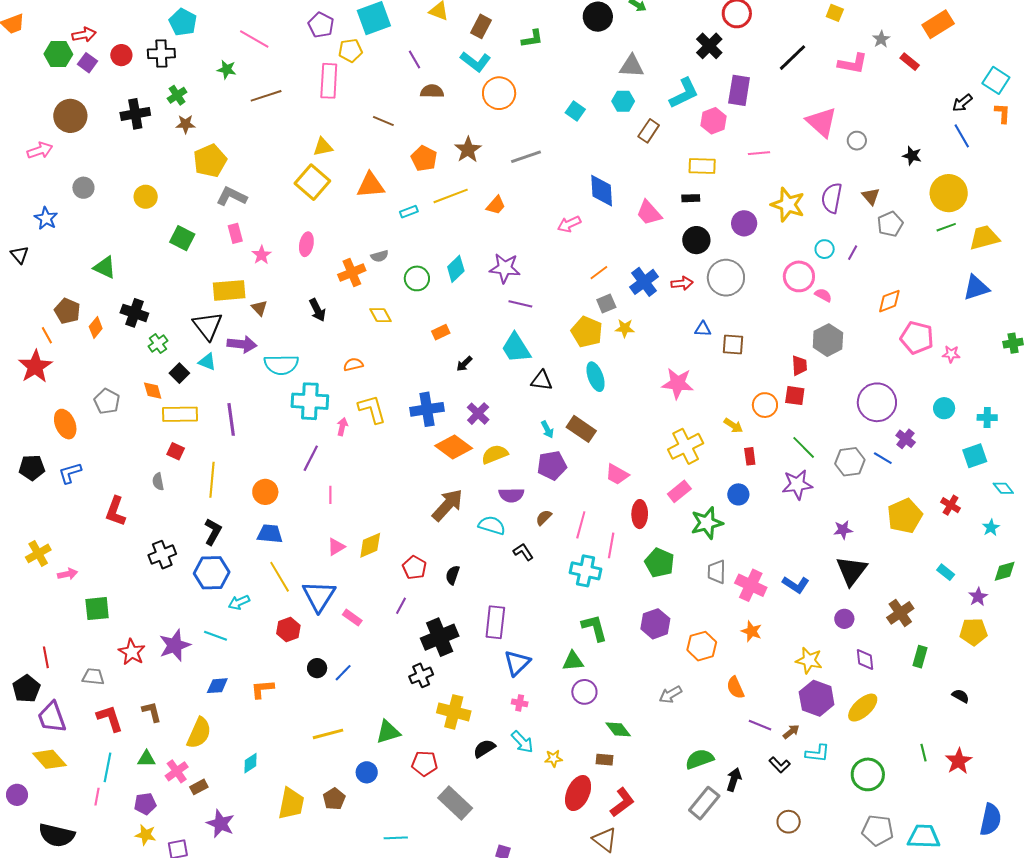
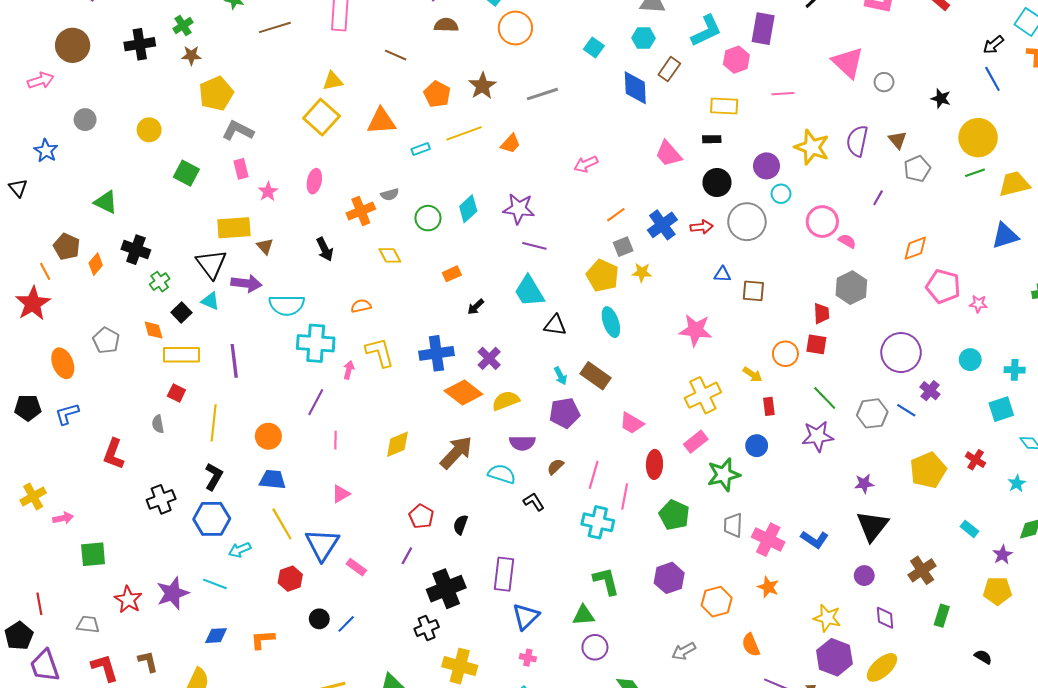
blue diamond: (602, 191) -> (635, 88), moved
cyan circle: (825, 249) -> (781, 194), moved
yellow diamond: (370, 545) -> (397, 444), moved

